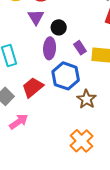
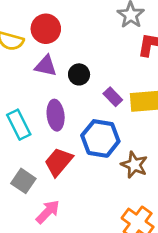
purple triangle: (36, 17) -> (46, 66), turned -36
purple ellipse: (50, 48) -> (56, 115), moved

